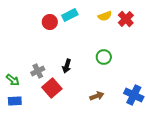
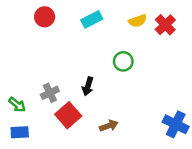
red circle: (50, 22) -> (45, 17), moved
green circle: (104, 57) -> (123, 61), moved
brown arrow: (97, 96) -> (109, 126), moved

